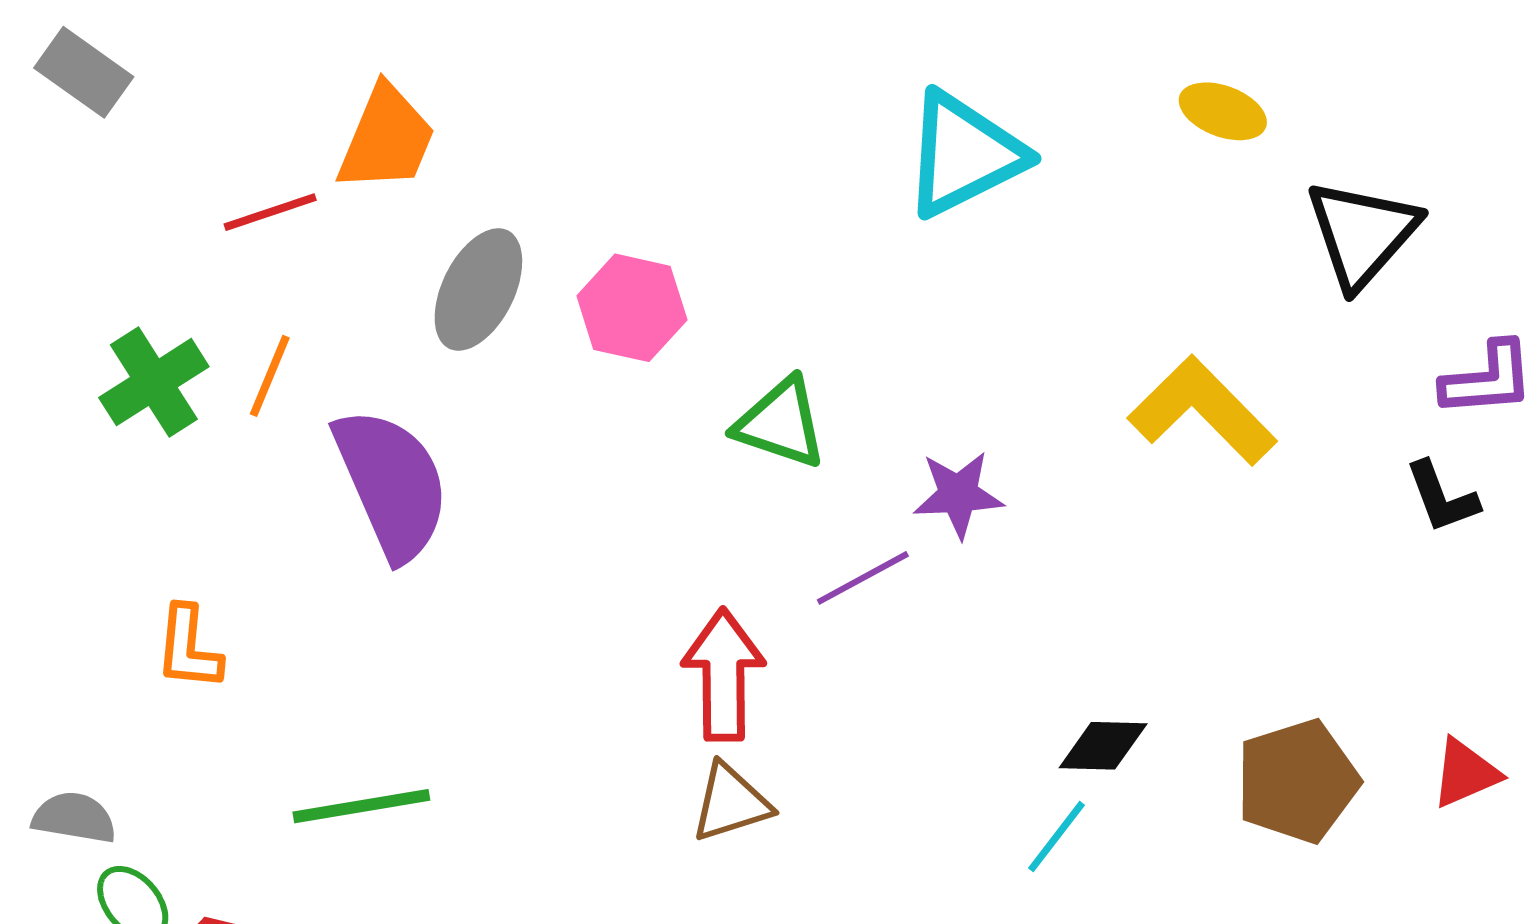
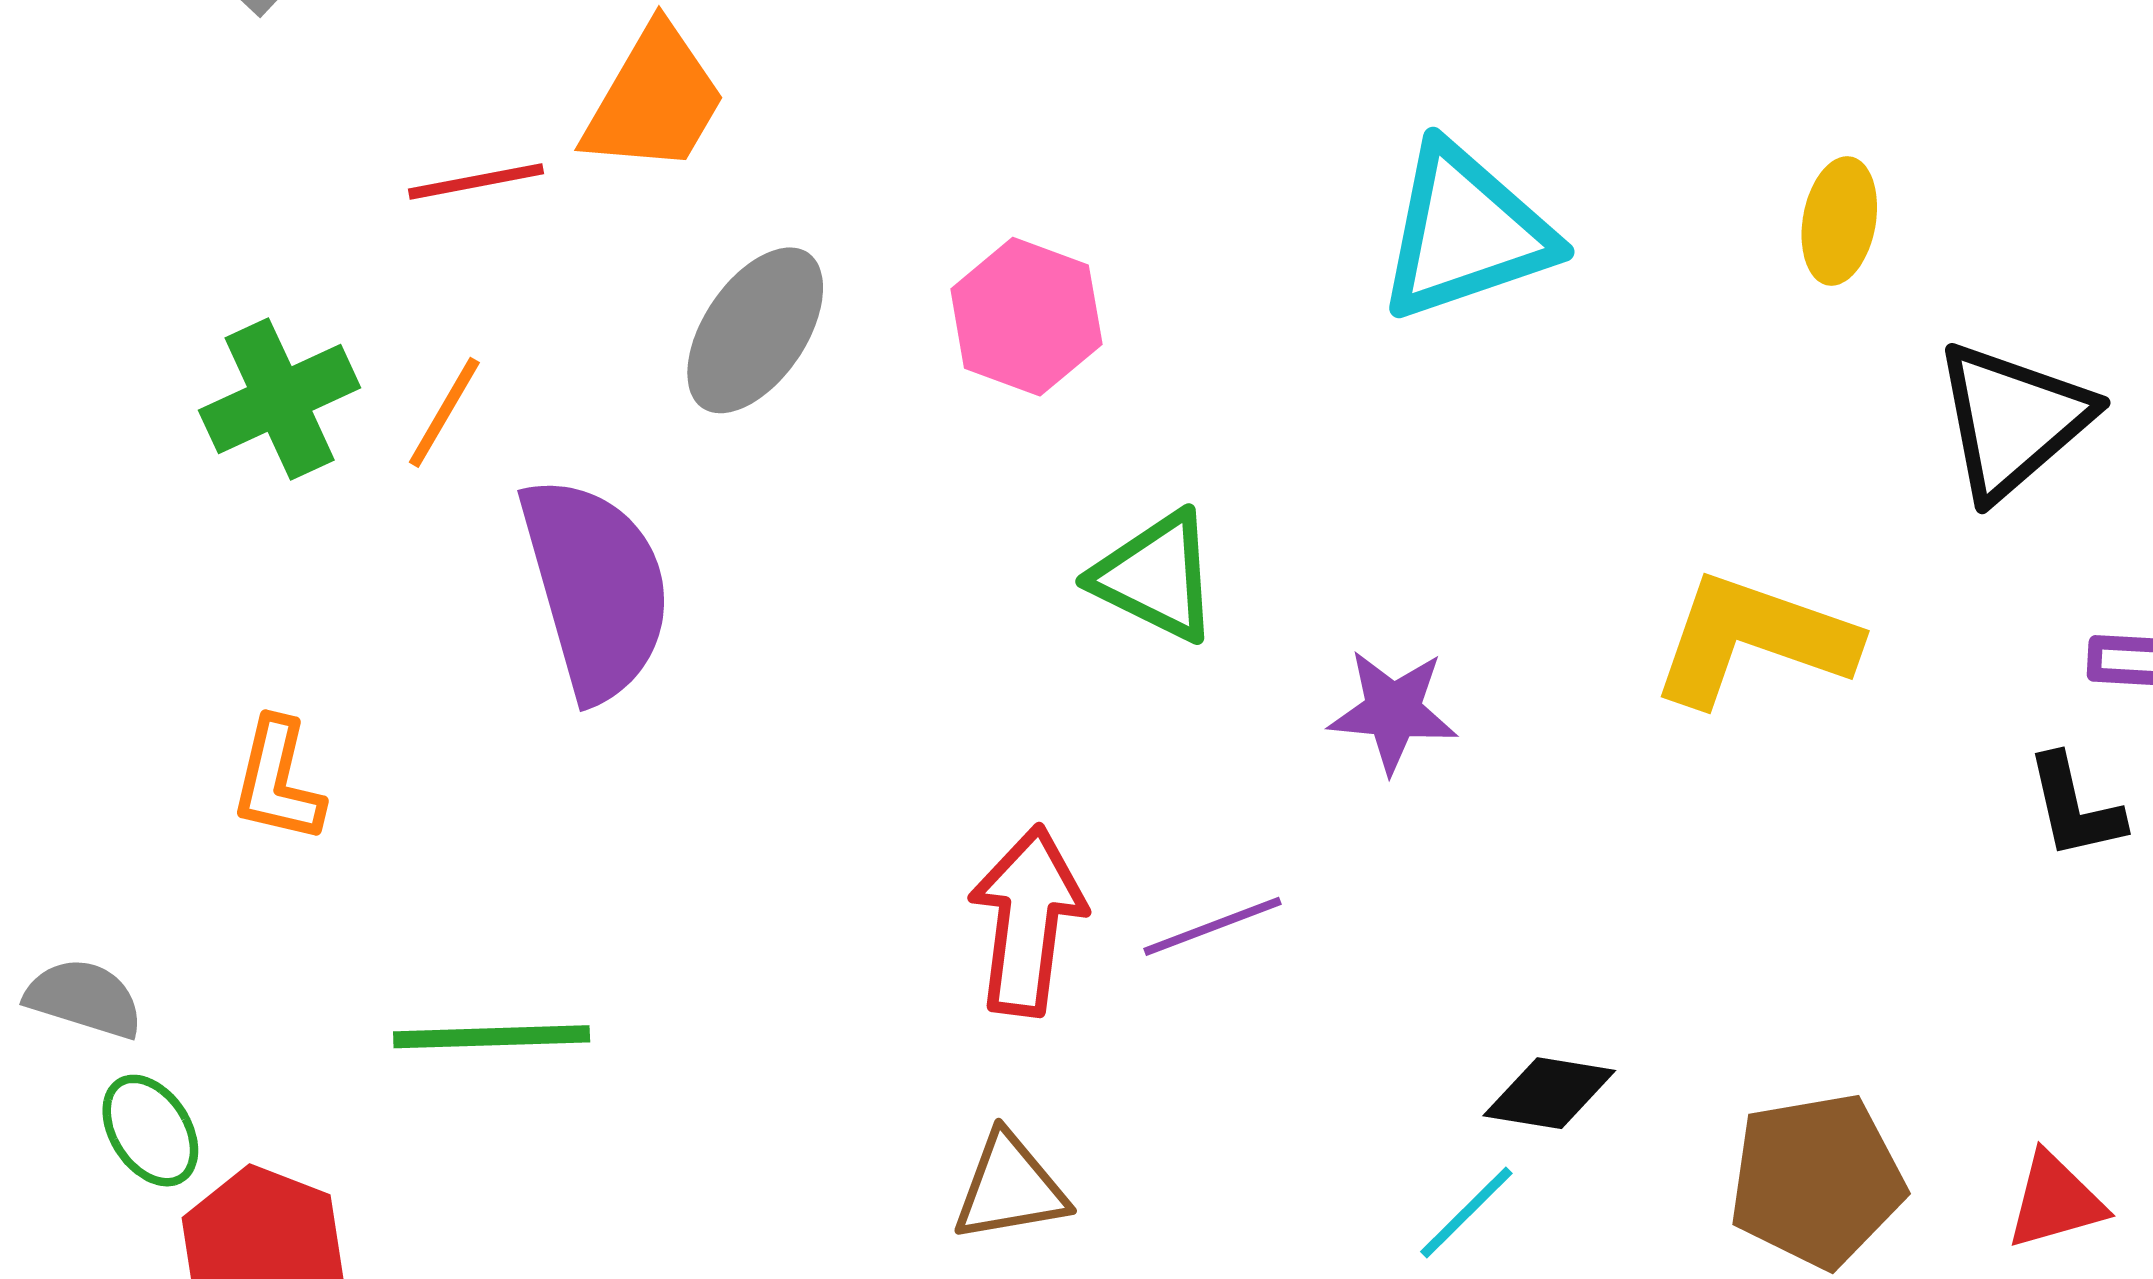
yellow ellipse: (1223, 111) -> (1839, 221), turned 72
pink hexagon: (632, 308) -> (1026, 317), moved
yellow L-shape: (1202, 411) -> (1753, 639), turned -34
purple line: (863, 578) -> (1212, 926), moved
brown triangle: (731, 803) -> (1010, 1188), moved

